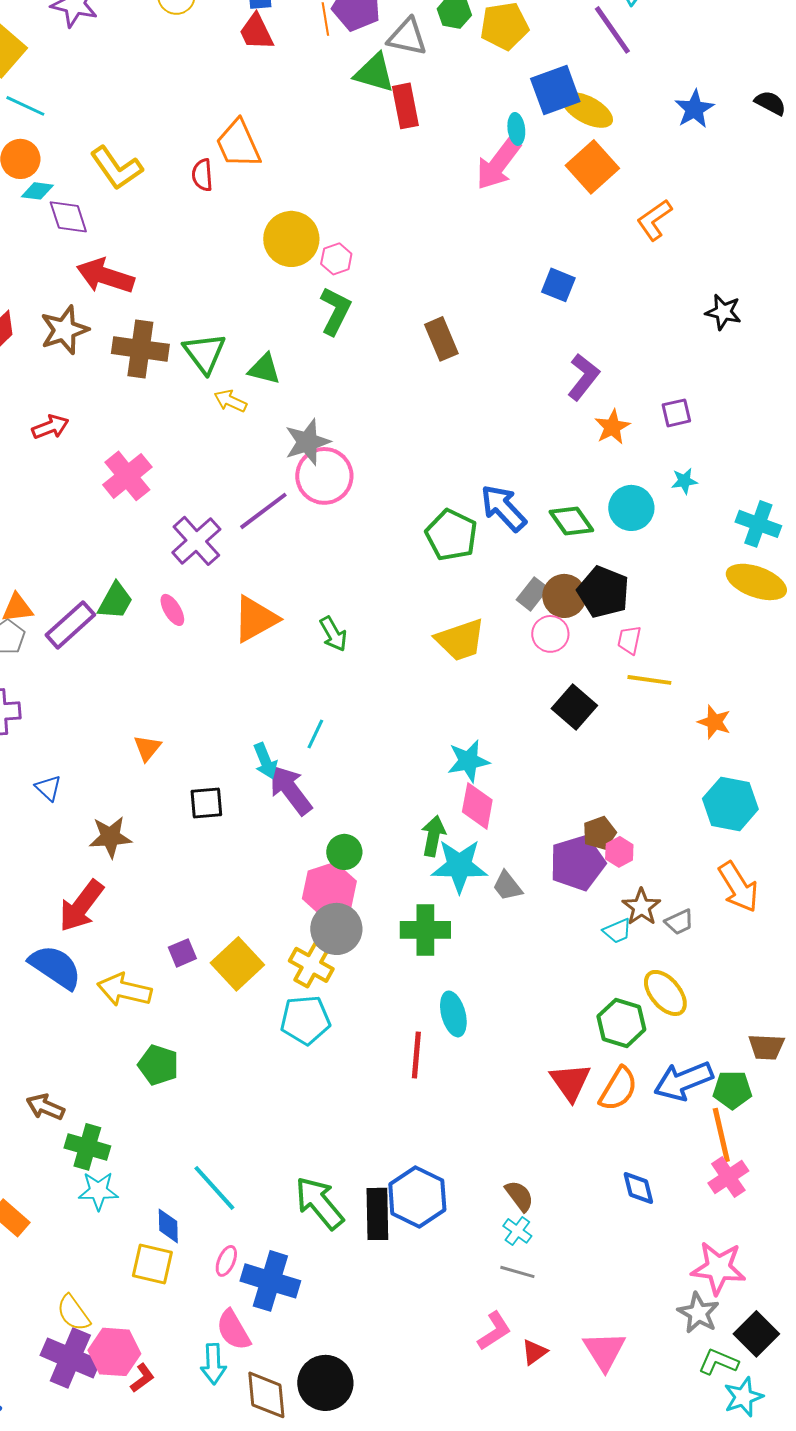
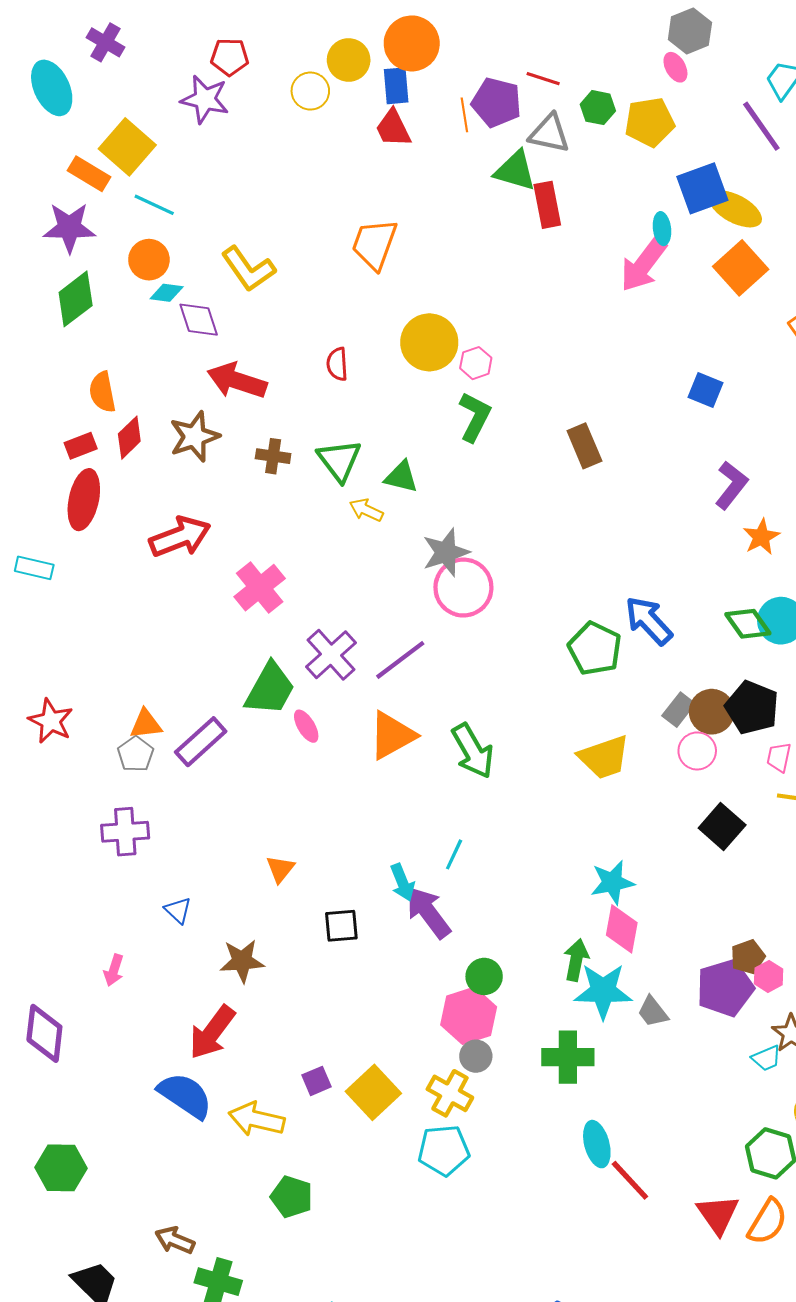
orange trapezoid: (238, 144) -> (374, 244), turned 44
red semicircle: (202, 175) -> (337, 364), moved
brown cross: (140, 349) -> (273, 456), size x0.6
red arrow: (50, 427) -> (180, 537), size x1.6
purple line: (263, 511) -> (400, 660), moved
green diamond: (571, 521) -> (748, 624), moved
green trapezoid: (115, 601) -> (270, 689), moved, size x1.4
green arrow: (333, 634) -> (473, 751), size x1.5
gray circle: (336, 929) -> (476, 1056), size x0.6
red line: (416, 1055) -> (630, 1180), moved, turned -48

